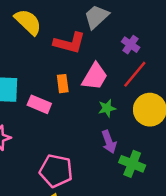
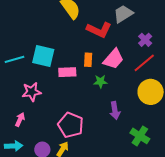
pink rectangle: (39, 104) -> (67, 72), turned -36
green star: (107, 108) -> (100, 81), moved
green cross: (132, 164) -> (140, 136), moved

